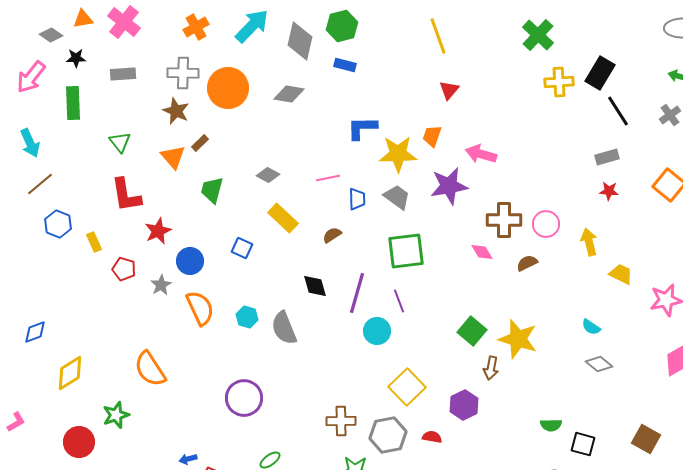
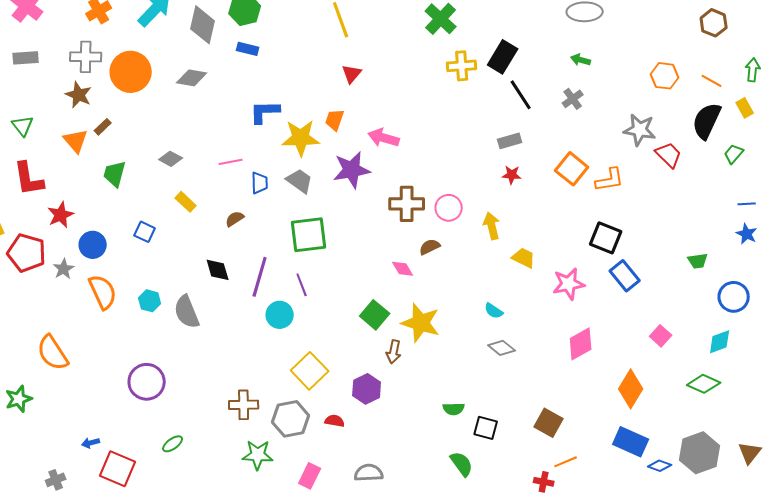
yellow rectangle: (283, 218) -> (186, 202), size x0.7
pink diamond: (482, 252) -> (403, 269), moved
red pentagon: (124, 269) -> (27, 253), size x1.6

